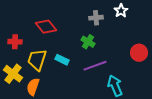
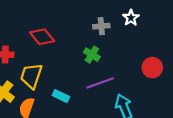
cyan rectangle: (62, 60) -> (61, 96), moved

